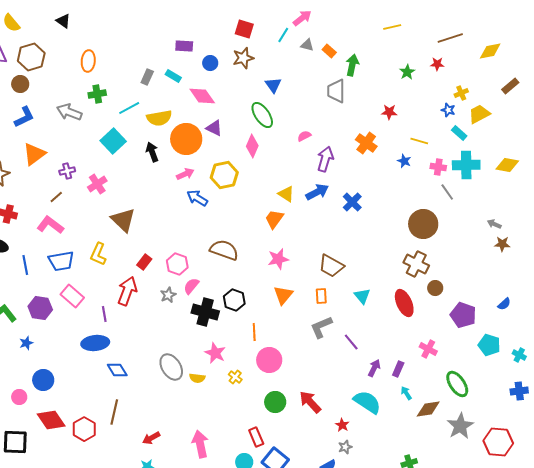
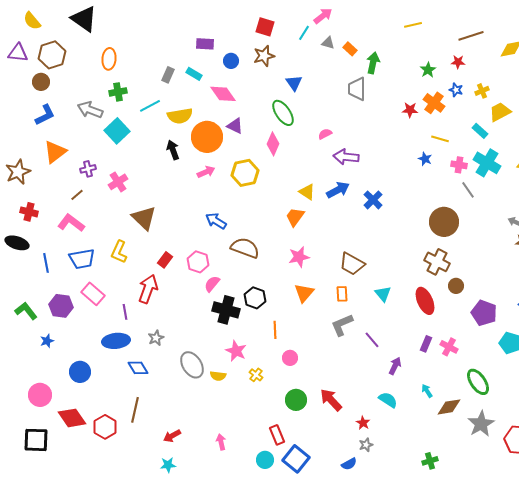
black triangle: (63, 21) -> (84, 19), size x1.8
blue star: (448, 110) -> (456, 90), moved
cyan square: (113, 141) -> (117, 131), moved
orange cross: (366, 143) -> (434, 103), moved
purple arrow: (325, 159) -> (346, 157), turned -100
cyan cross: (466, 165) -> (487, 163), turned 32
blue arrow: (197, 198) -> (216, 221), moved
gray star: (168, 295) -> (156, 338), moved
pink circle: (269, 360) -> (290, 358), size x0.6
purple rectangle: (398, 369) -> (426, 344), moved
blue circle: (43, 380) -> (80, 372), moved
pink circle: (19, 397) -> (40, 395), size x1.5
cyan semicircle: (367, 402) -> (388, 400), size x0.7
pink arrow: (200, 444) -> (221, 442), size x0.6

